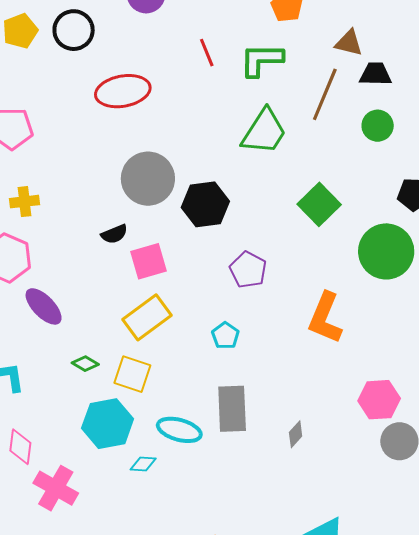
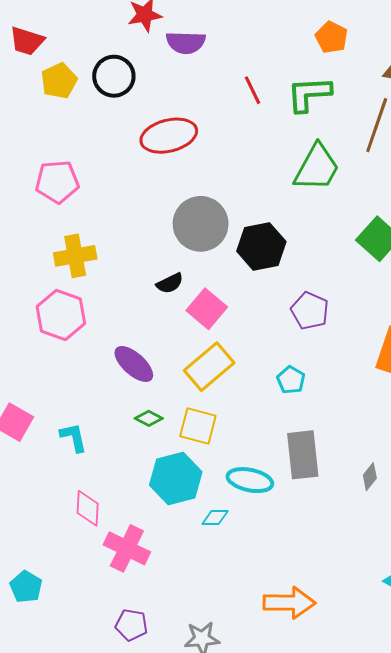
yellow cross: (24, 202) -> (75, 256), size x1.4
pink square: (148, 261) -> (207, 309), turned -30
purple ellipse: (44, 306) -> (134, 364), moved

